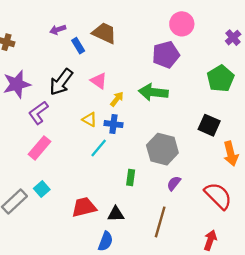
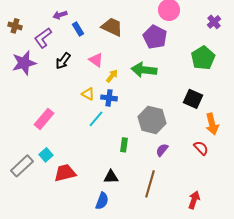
brown trapezoid: (104, 33) -> (112, 27), moved
purple pentagon: (166, 55) -> (155, 37), turned -30
black arrow: (61, 82) -> (63, 61), size x0.7
purple L-shape: (38, 113) -> (43, 38), moved
red semicircle: (218, 196) -> (201, 148), moved, size x0.6
red trapezoid: (84, 207) -> (65, 173), moved

